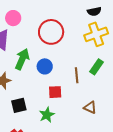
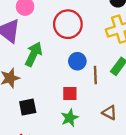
blue circle: (45, 66) -> (77, 61), moved
green star: (47, 115) -> (70, 118), moved

